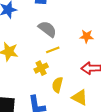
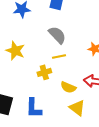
yellow semicircle: (57, 85) -> (68, 87), moved, turned -91

